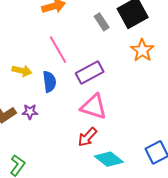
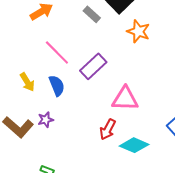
yellow arrow: (22, 71) -> (27, 82), turned 60
pink triangle: (94, 107) -> (125, 99), moved

